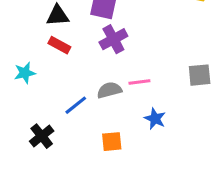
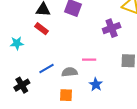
purple cross: (113, 39) -> (112, 28), moved
gray semicircle: (109, 90) -> (70, 72), moved

